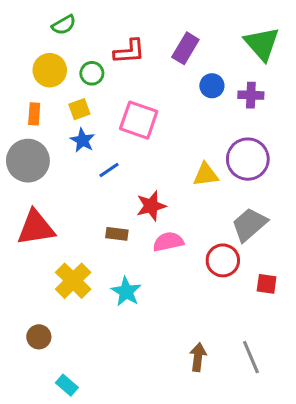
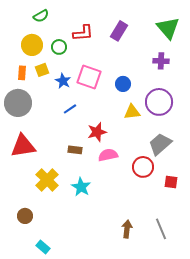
blue circle: (212, 86) -> (123, 84), moved
yellow square: (79, 109) -> (42, 70), moved
blue star: (83, 140) -> (63, 81), moved

